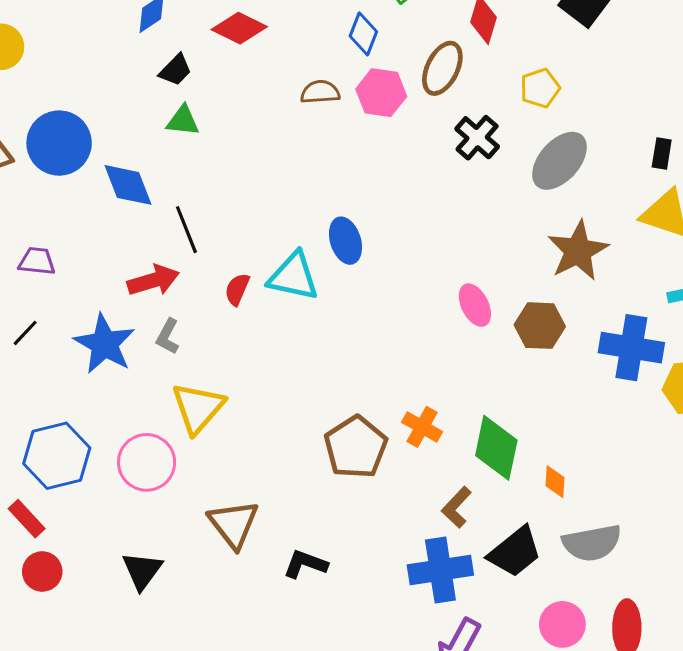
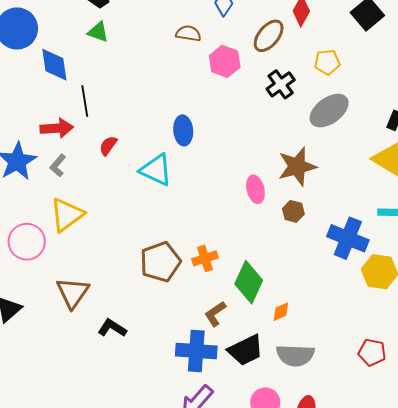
pink hexagon: (381, 93) -> (225, 61), moved
brown star: (578, 251) -> (297, 167), moved
cyan triangle: (293, 276) -> (156, 170), moved
brown hexagon: (540, 326) -> (293, 211), size x0.7
orange cross: (422, 427) -> (205, 258), turned 30
orange diamond: (555, 482) -> (281, 312), turned 50

